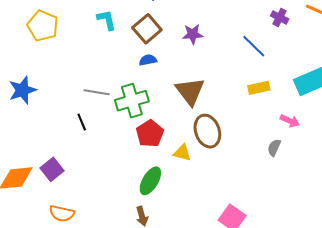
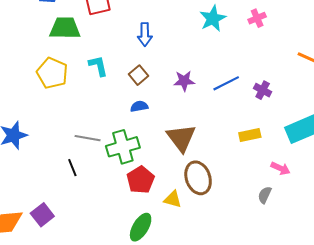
purple cross: (280, 17) -> (263, 90), moved
yellow pentagon: (43, 26) -> (52, 73), moved
brown square: (147, 29) -> (138, 75), size x0.7
blue line: (254, 46) -> (226, 83), moved, turned -72

